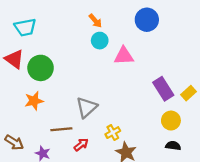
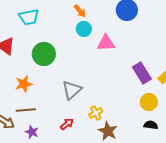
cyan trapezoid: (25, 27) -> (29, 17), moved
green circle: (41, 68) -> (44, 54), moved
brown line: (61, 129) -> (26, 110), moved

